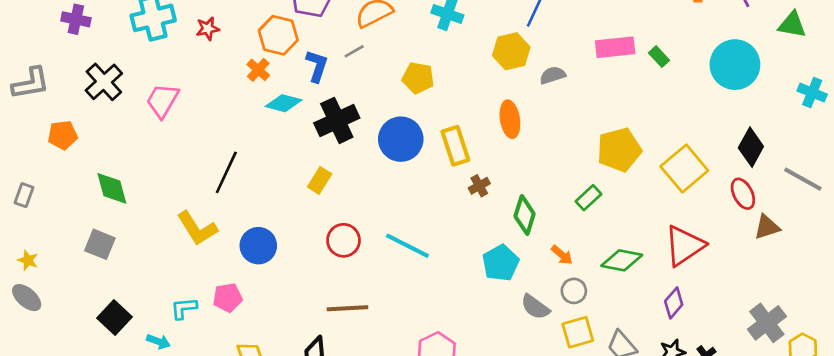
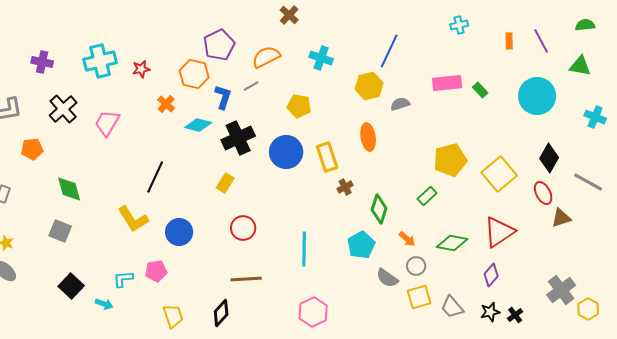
orange cross: (258, 70) -> (166, 104), moved
cyan line: (407, 246) -> (304, 249), moved, turned 64

